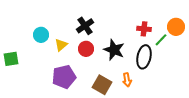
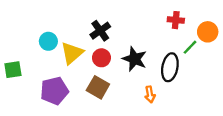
red cross: (144, 29) -> (176, 20), moved
yellow triangle: (61, 45) -> (72, 53), size x1.5
purple pentagon: (64, 77) -> (54, 91), moved
brown square: (102, 85) -> (98, 87), moved

